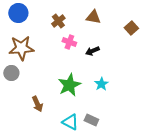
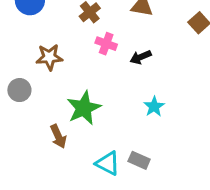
brown star: (21, 48) -> (49, 57), moved, size x0.7
green star: (69, 85) -> (84, 108), moved

